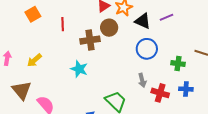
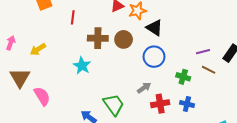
purple line: (166, 17) -> (203, 52), moved
brown circle: (109, 28) -> (124, 39), moved
gray arrow: (142, 80) -> (144, 88), turned -120
red cross: (160, 93) -> (160, 104), turned -36

